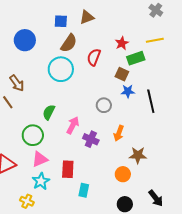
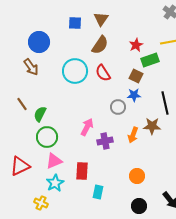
brown triangle: (87, 17) -> (101, 19), turned -35
brown semicircle: (69, 43) -> (100, 45), moved
red semicircle: (94, 57) -> (103, 73), moved, turned -54
brown arrow: (17, 83) -> (31, 67), moved
blue star: (128, 91) -> (134, 95), moved
green semicircle: (49, 112) -> (40, 114), moved
purple cross: (91, 139) -> (105, 141), turned -35
brown star: (138, 155) -> (152, 126), moved

